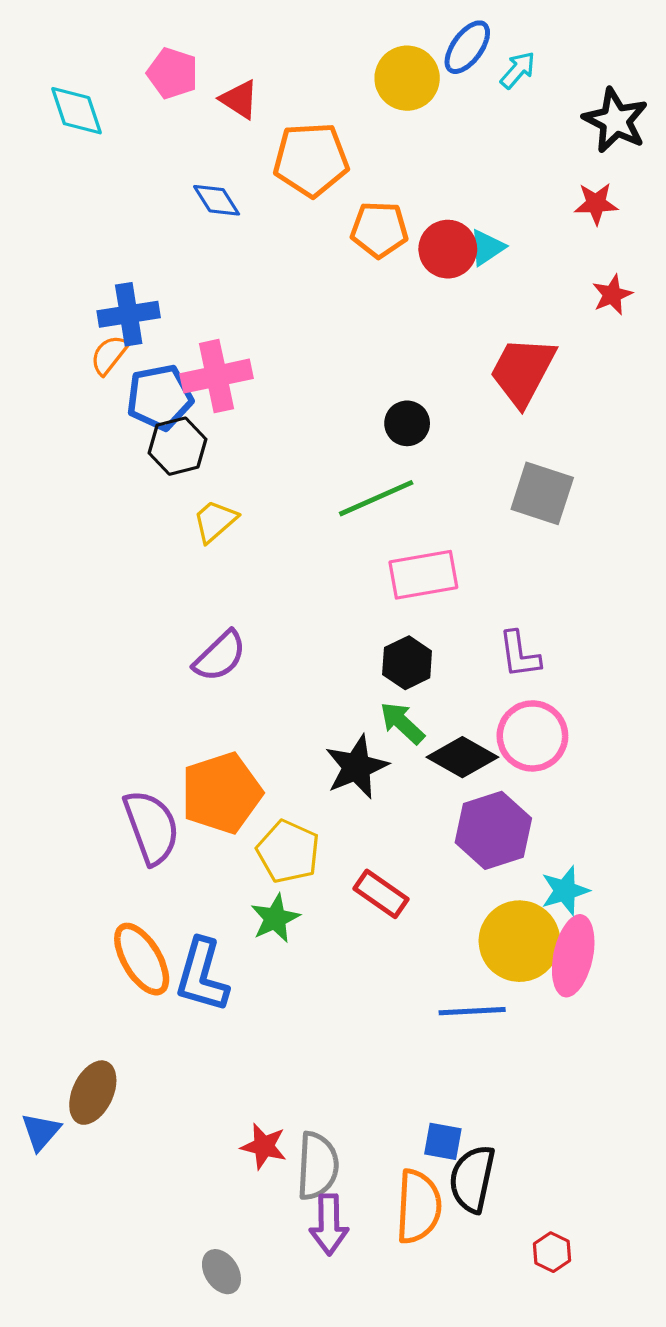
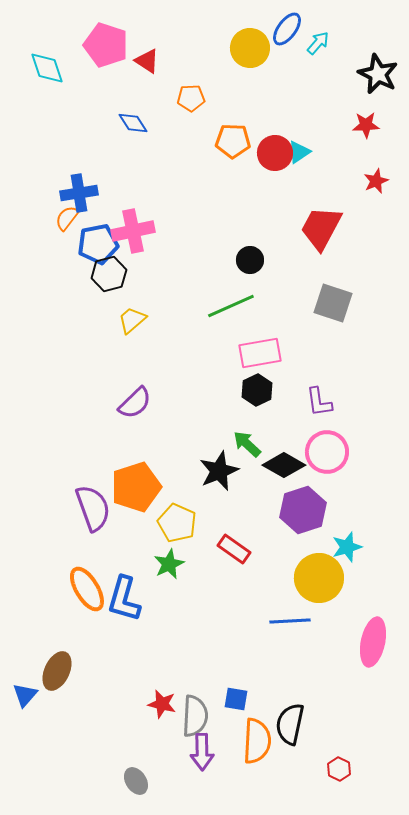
pink pentagon: (173, 73) -> (106, 45), size x1.4
orange pentagon: (311, 160) -> (191, 98), size x0.6
black hexagon: (407, 663) -> (257, 390), moved
pink ellipse: (573, 956) -> (373, 642), moved
blue square: (443, 1141) -> (236, 699), moved

